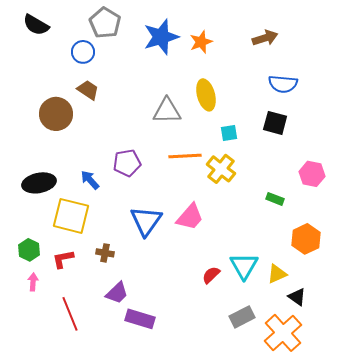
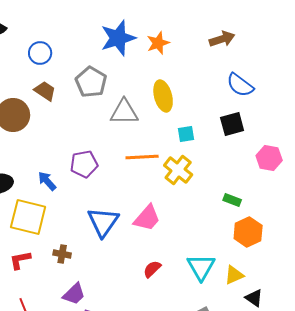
gray pentagon: (105, 23) -> (91, 82), moved
blue semicircle: (283, 84) -> (240, 85), turned 32
black square: (275, 123) -> (232, 124), turned -30
pink hexagon: (312, 174) -> (269, 158), moved
orange hexagon: (306, 239) -> (248, 232), moved
red semicircle: (211, 275) -> (152, 269), moved

